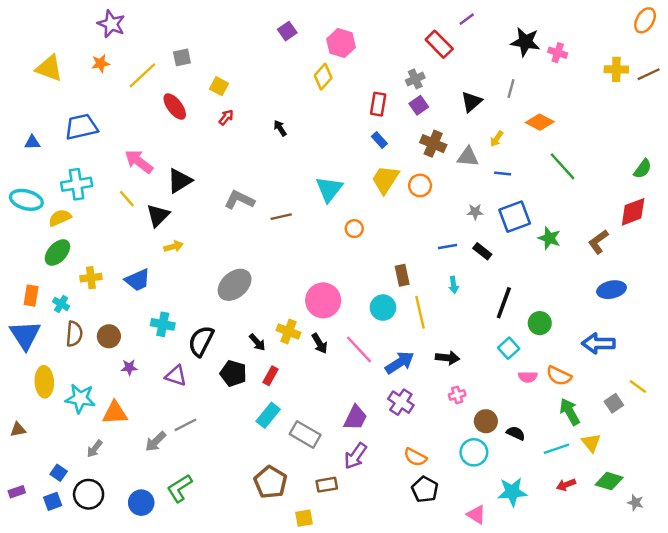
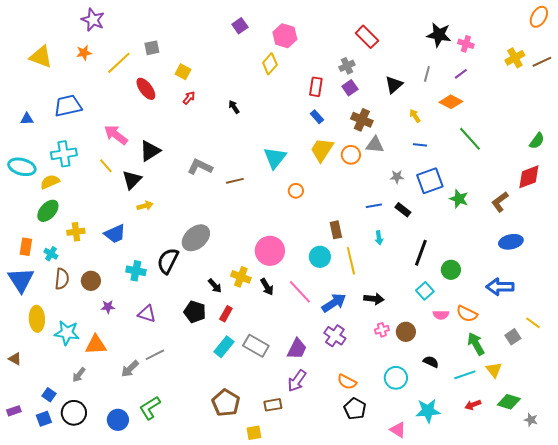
purple line: (467, 19) -> (461, 74), moved
yellow cross: (616, 69) -> (515, 58), turned -30
yellow arrow: (497, 139) -> (415, 116), turned 112
gray triangle: (468, 157) -> (375, 145), moved
black semicircle: (201, 341) -> (168, 261), moved
brown circle: (486, 421) -> (406, 332), moved
brown triangle: (18, 430) -> (15, 359), turned 40
gray rectangle: (305, 434) -> (256, 346), moved

